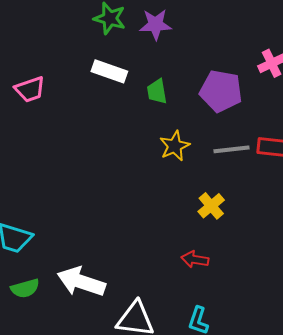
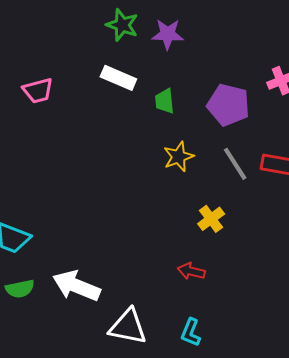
gray line: (232, 149) -> (235, 164), turned 60

